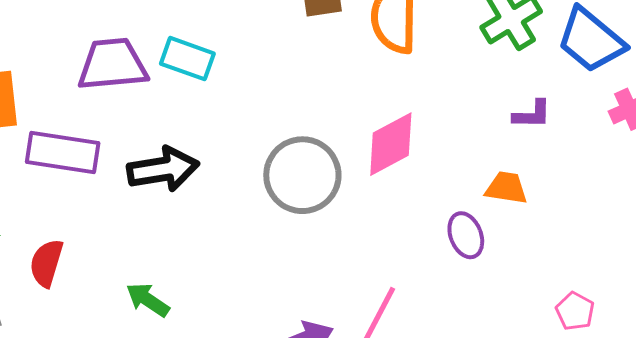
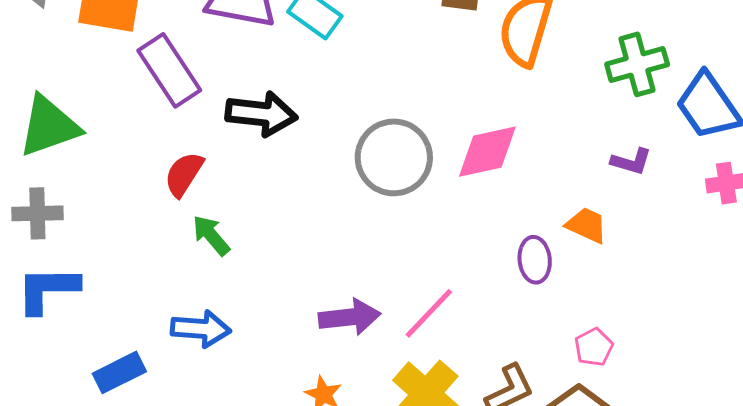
purple rectangle: (63, 153) -> (169, 70), turned 32
red semicircle: (46, 263) -> (184, 174), moved
pink pentagon: (575, 311) -> (594, 347), moved

